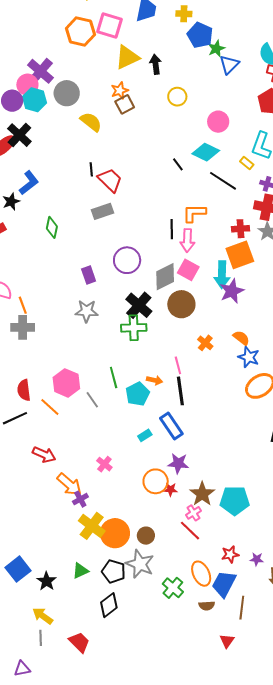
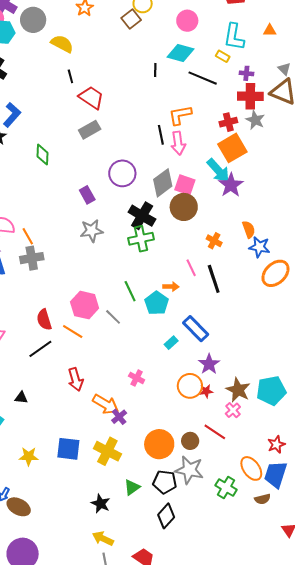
brown square: (125, 104) -> (131, 19), moved
black line: (178, 164) -> (155, 70), turned 48
black line: (91, 169) -> (70, 76), moved
pink square: (188, 270) -> (185, 185), moved
cyan arrow: (222, 275) -> (218, 171), turned -32
orange semicircle: (241, 338) -> (249, 229), turned 42
black line: (180, 391) -> (214, 279), moved
red arrow: (44, 455) -> (76, 379), turned 60
purple star: (178, 463) -> (209, 364), turned -30
yellow cross: (92, 526) -> (107, 451), moved
red line: (190, 531) -> (215, 432), moved
blue square: (18, 569) -> (68, 449), moved, turned -35

